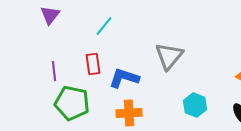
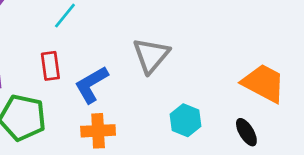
blue L-shape: (124, 78) -> (91, 84), turned -48

